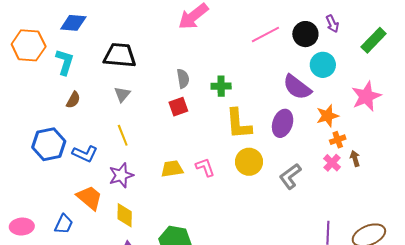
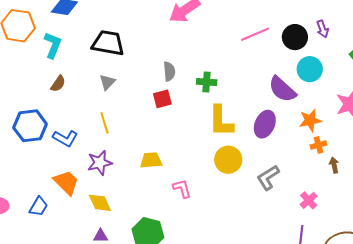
pink cross: (332, 163) -> (309, 200), moved
pink L-shape: (205, 167) -> (182, 189), moved
yellow diamond: (125, 215) -> (100, 203), turned -30

